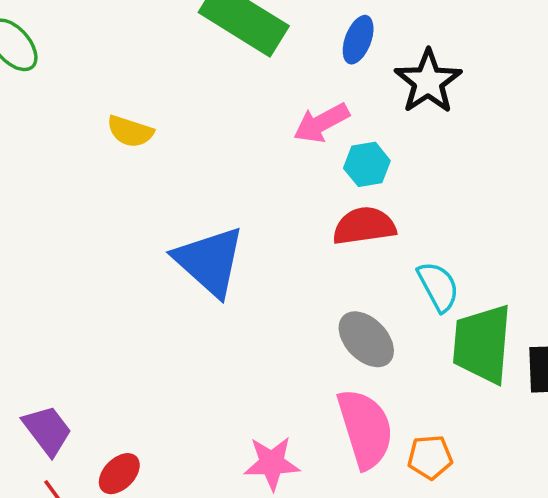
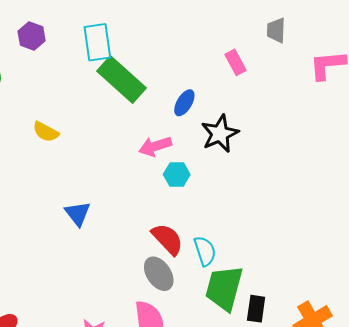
red semicircle: (364, 226) -> (167, 239), moved, turned 45
blue triangle: (210, 261) -> (78, 214), size x0.6

